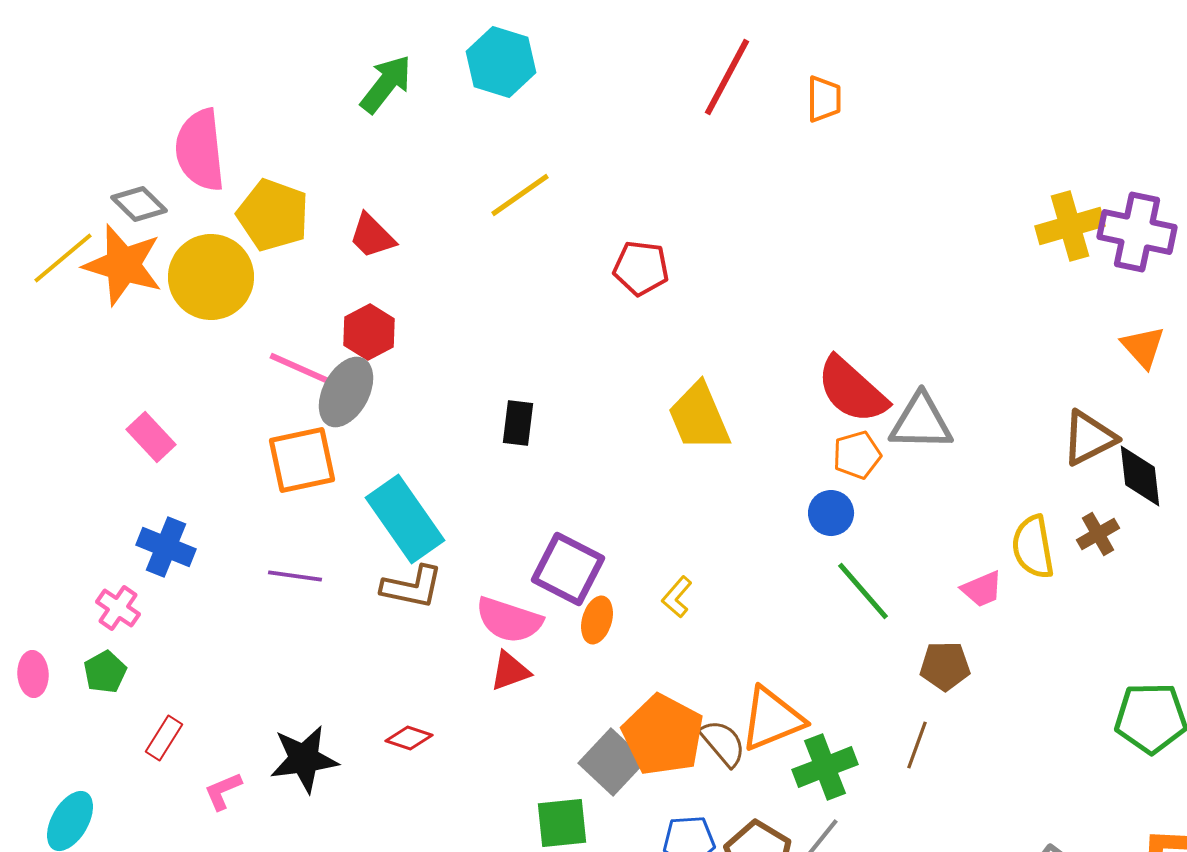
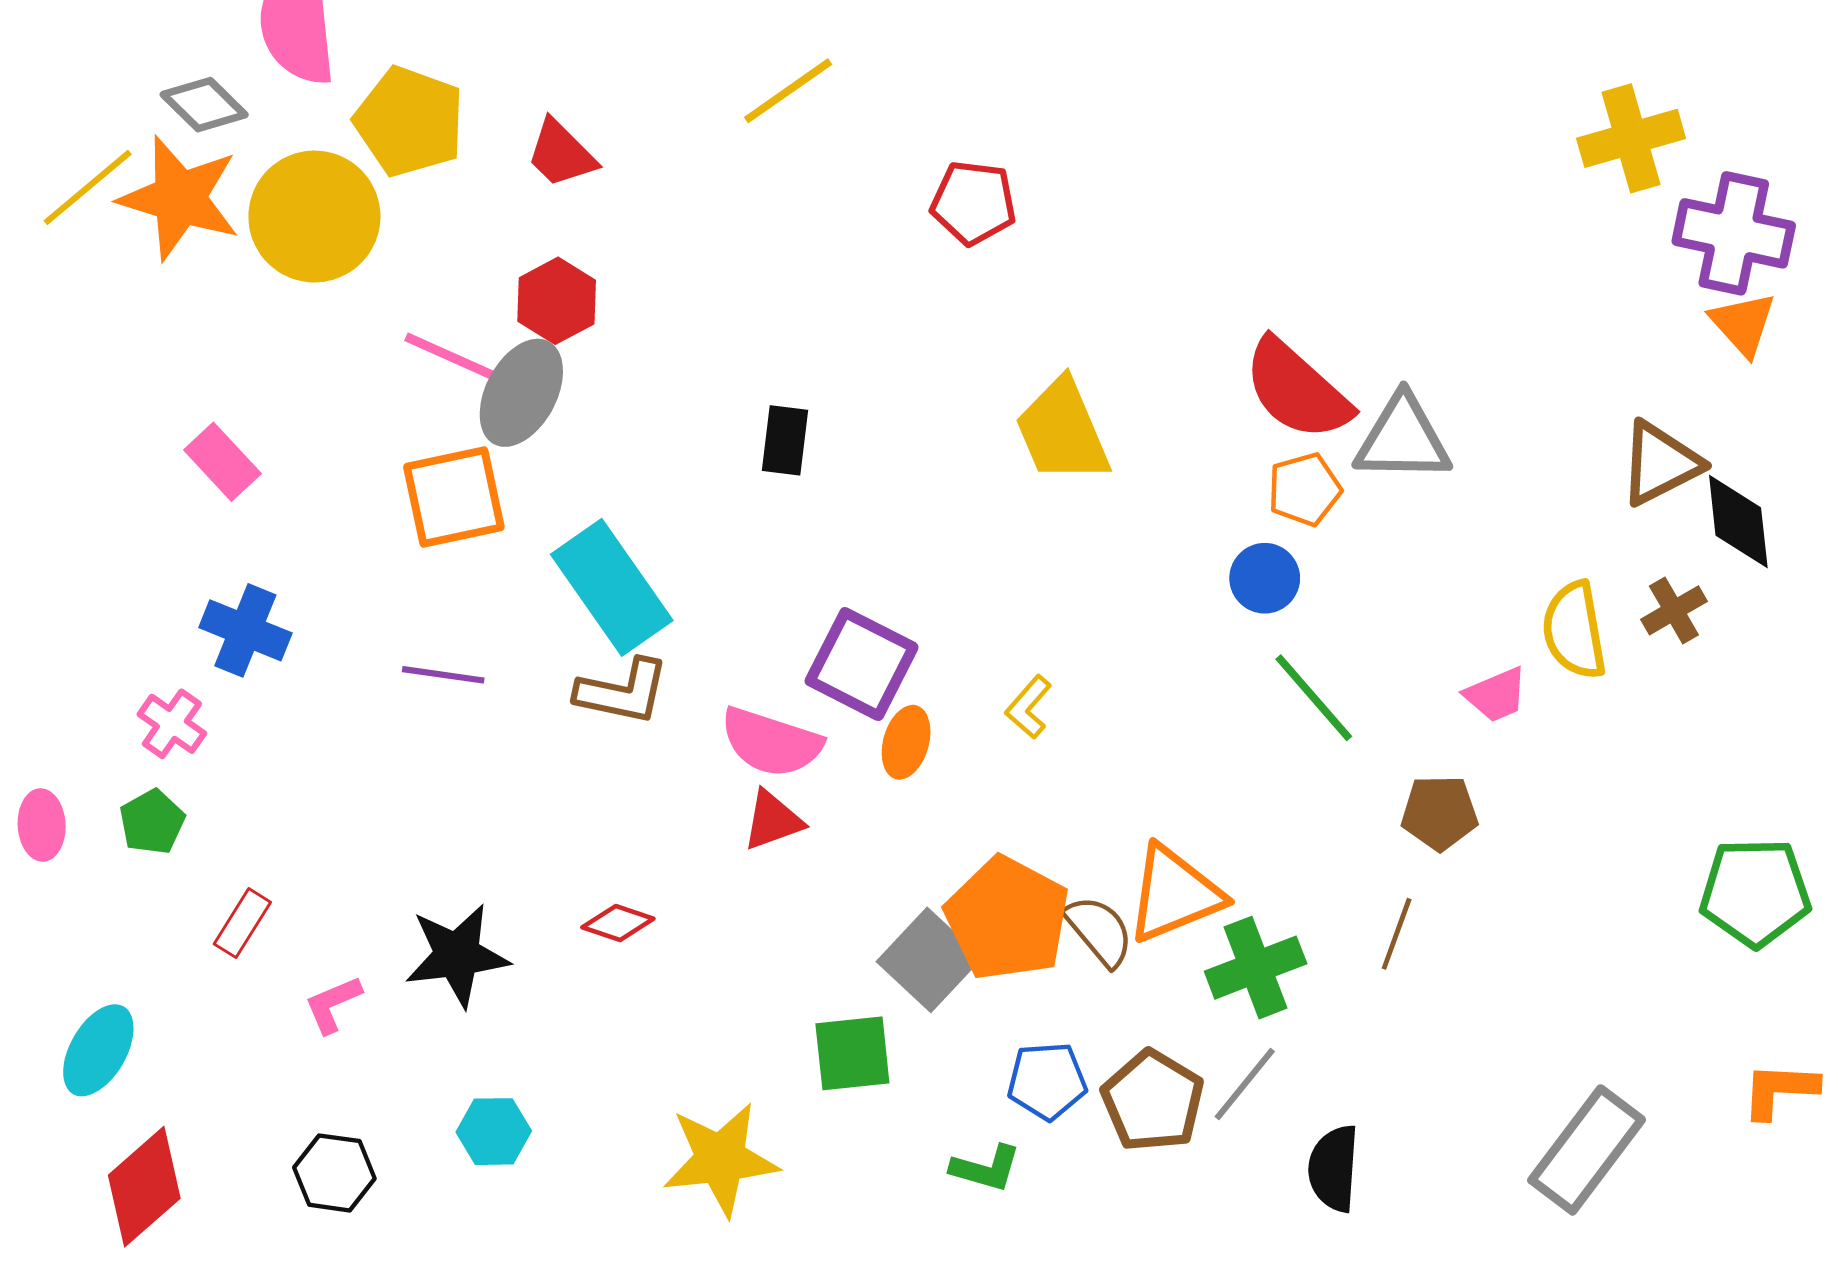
purple cross: (1137, 232) -> (1734, 233), moved

